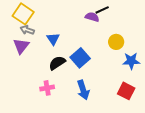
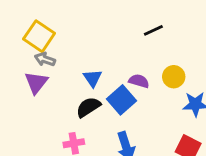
purple semicircle: (92, 17) -> (139, 81), moved
blue triangle: (53, 39) -> (93, 78), moved

